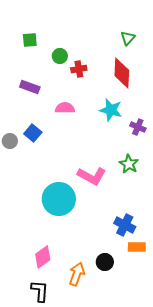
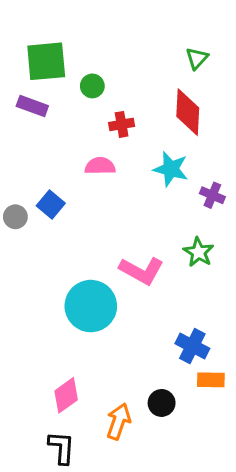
green square: (30, 40) -> (46, 61), size x1.8
red cross: (79, 69) -> (122, 124), moved
purple rectangle: (30, 87) -> (32, 106), moved

